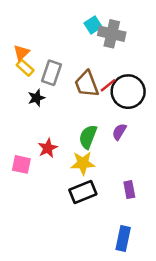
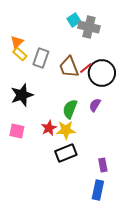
black star: (36, 98) -> (22, 95), moved, size x1.6
red star: (48, 148) -> (49, 128), moved
purple rectangle: (129, 190) -> (103, 165), moved

